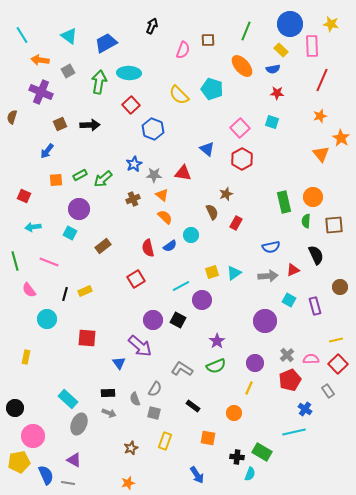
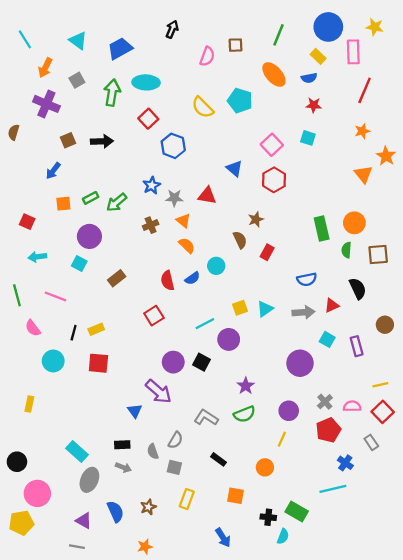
orange arrow: (40, 60) -> (45, 68), turned -72
red square: (87, 338) -> (98, 363), moved
blue semicircle: (46, 475) -> (115, 512), moved

